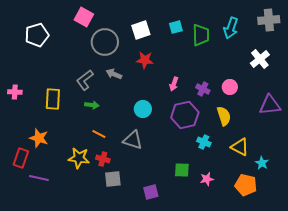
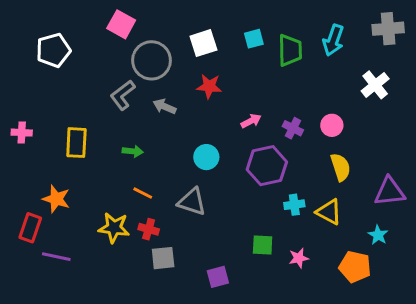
gray L-shape: (85, 80) -> (123, 95), moved
pink arrow: (174, 84) -> (251, 121), turned -136
purple triangle: (270, 105) -> (390, 192), moved
yellow semicircle: (224, 116) -> (341, 167), moved
cyan cross: (204, 142) -> (294, 205), turned -32
yellow triangle: (240, 147) -> (329, 212), moved

